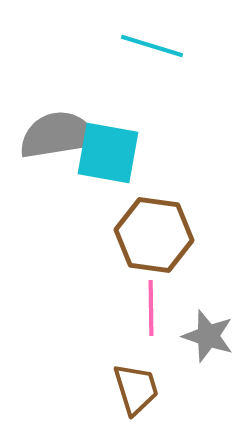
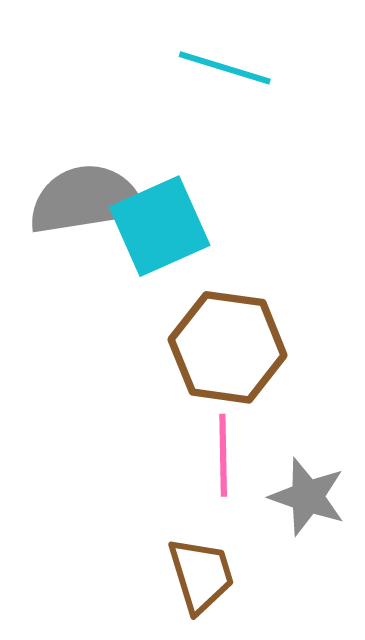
cyan square: (108, 153) -> (160, 226), turned -34

